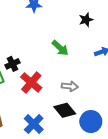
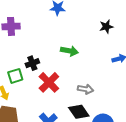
green arrow: (60, 48) -> (69, 51), moved, turned -36

